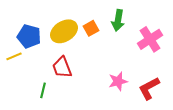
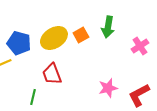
pink cross: (150, 39) -> (140, 46), size x0.7

